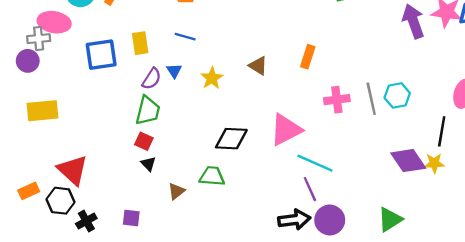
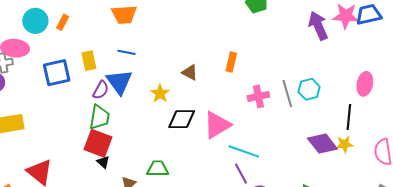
blue triangle: (174, 71) -> (119, 82), size x2.0
yellow star: (212, 78) -> (160, 93), moved
black diamond: (231, 139) -> (182, 119), moved
red square: (144, 141) -> (98, 143), size x1.8

